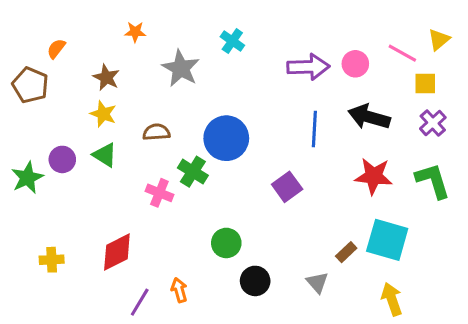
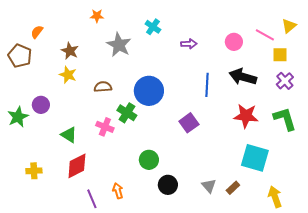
orange star: (135, 32) -> (97, 16), moved
purple arrow: (308, 67) -> (189, 44), moved, size x0.6
green triangle: (105, 155) -> (69, 135), moved
brown rectangle: (346, 252) -> (233, 188), moved
yellow arrow: (392, 299) -> (275, 197), moved
purple line: (140, 302) -> (92, 199), turned -54

